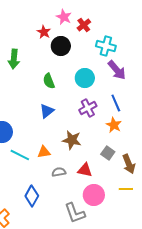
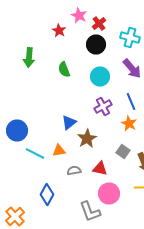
black circle: (61, 46) -> (96, 44), moved
cyan cross: (106, 46) -> (130, 38), moved
green semicircle: (49, 81) -> (64, 70), moved
blue triangle: (47, 111) -> (69, 122), moved
brown star: (72, 140) -> (87, 138), turned 30

